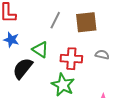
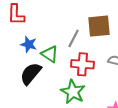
gray line: (55, 20) -> (74, 38), moved
blue star: (11, 40) -> (29, 44), moved

